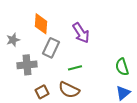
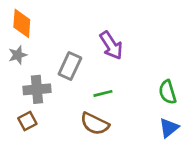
orange diamond: (41, 24) -> (22, 23), moved
brown square: (42, 92) -> (27, 121), moved

